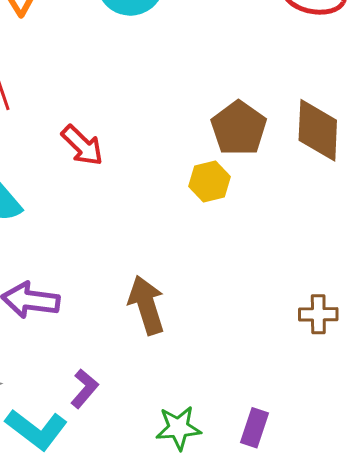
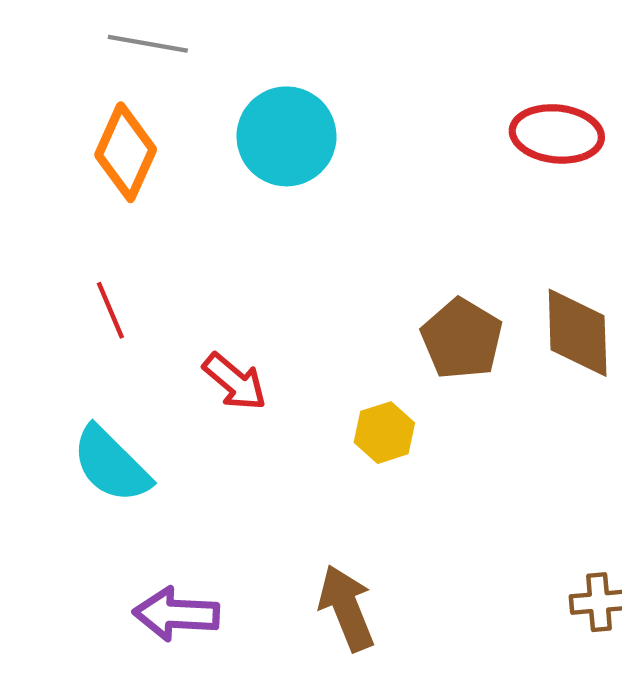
yellow hexagon: (209, 182) -> (384, 433), moved

